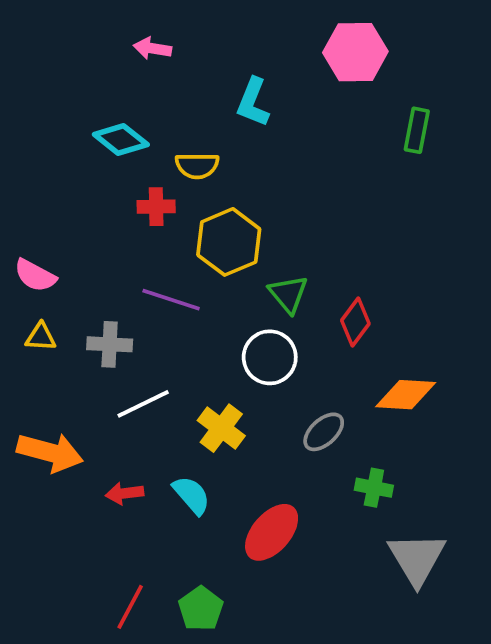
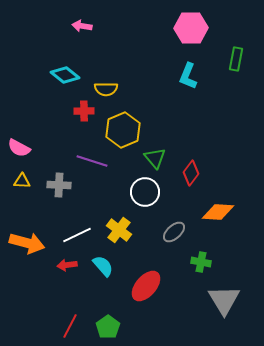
cyan L-shape: (253, 102) -> (188, 76), moved
green rectangle: (417, 130) -> (236, 59), moved
white line: (143, 404) -> (77, 235), moved

